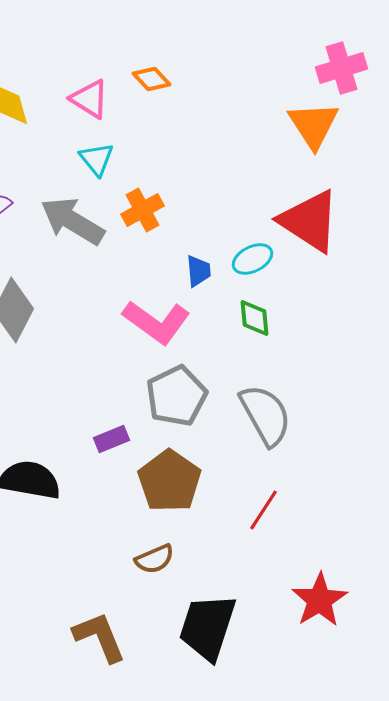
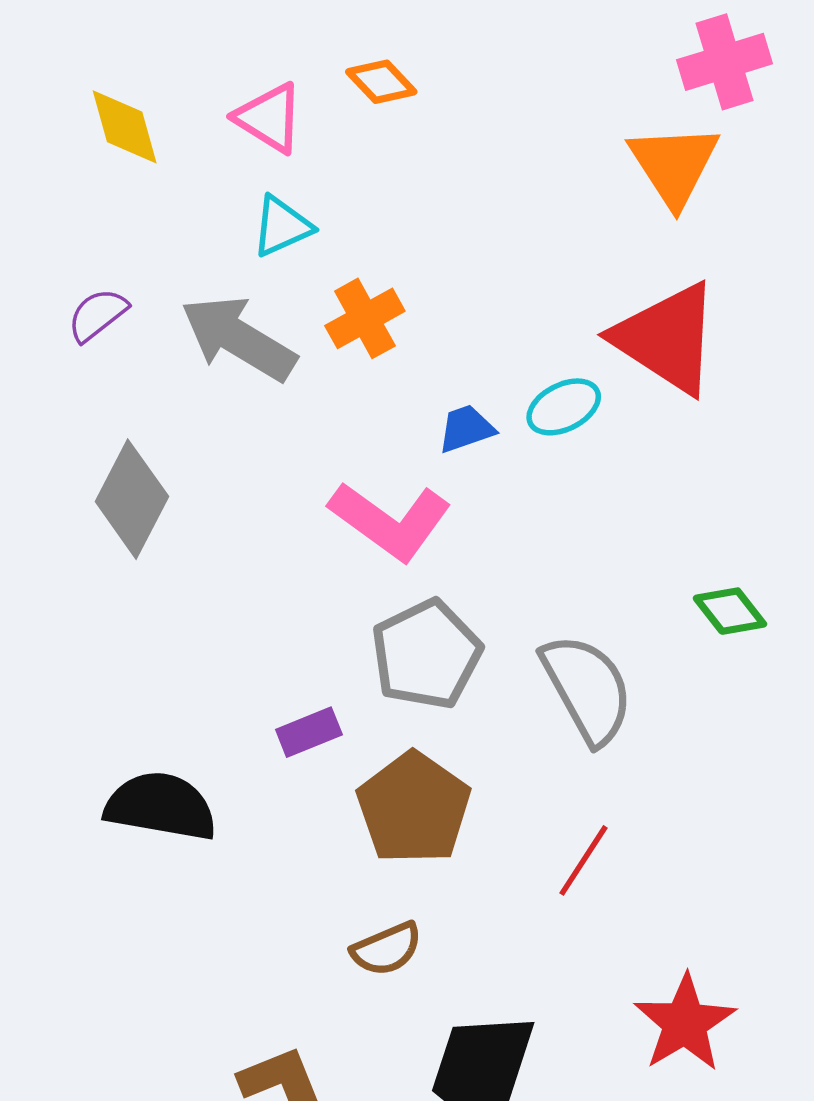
cyan triangle: (96, 159) -> (282, 226), turned 45
blue trapezoid: (198, 271) -> (466, 429), turned -104
green diamond: (254, 318) -> (730, 611), moved, turned -33

